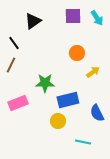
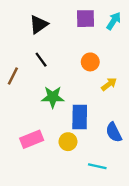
cyan arrow: (97, 18) -> (114, 21), turned -112
black line: (14, 43) -> (41, 60), moved
blue rectangle: (68, 100) -> (80, 117), turned -75
pink rectangle: (18, 103) -> (32, 139), moved

